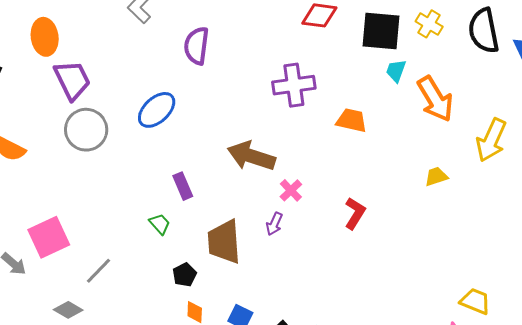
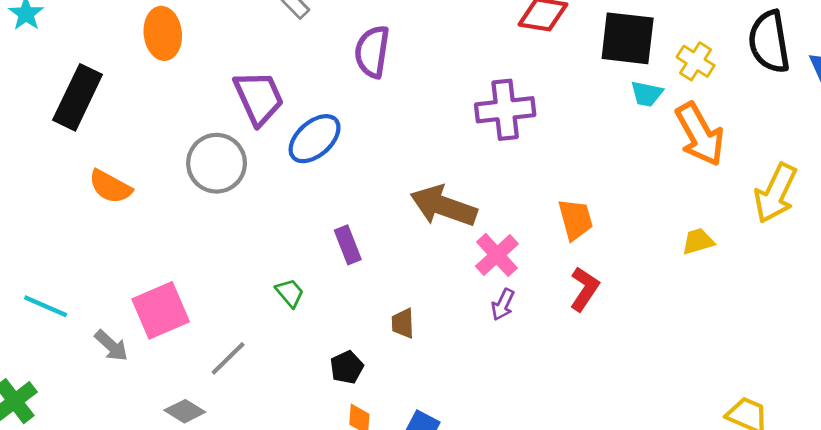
yellow cross: (429, 24) -> (696, 61), moved
cyan trapezoid: (396, 71) -> (647, 94), turned -100
purple trapezoid: (72, 80) -> (259, 98), moved
orange trapezoid: (352, 120) -> (576, 219), moved, turned 60
pink cross: (291, 190) -> (497, 255), size x1.4
green trapezoid: (160, 224) -> (290, 293), moved
purple arrow: (274, 224) -> (503, 305), moved
brown trapezoid: (224, 242) -> (403, 323), size x0.5

